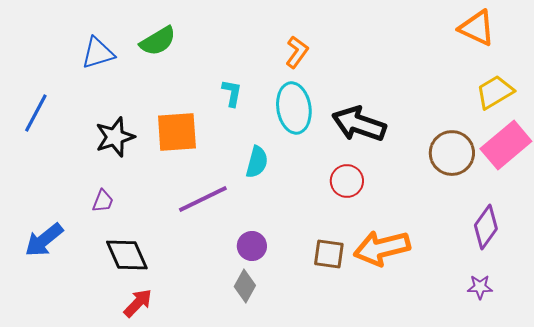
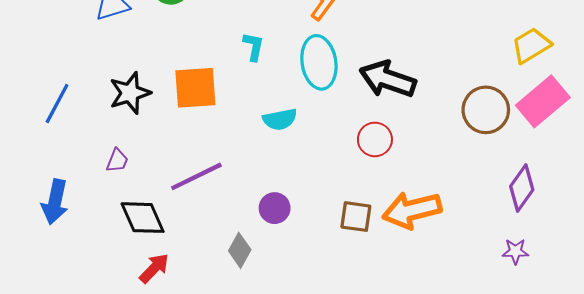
blue line: (36, 113) -> (57, 104), moved
cyan semicircle: (257, 162) -> (280, 119), turned 64
purple line: (203, 199) -> (196, 176), moved
blue arrow: (44, 240) -> (55, 202), turned -39
gray diamond: (245, 286) -> (240, 250), moved

